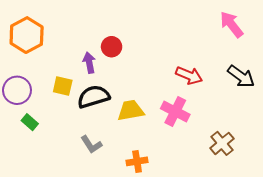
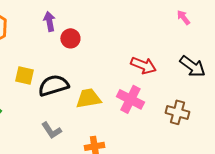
pink arrow: (232, 24) -> (183, 17), size x0.6
purple arrow: (89, 63) -> (49, 21), moved
brown cross: (222, 143) -> (177, 112), moved, turned -35

